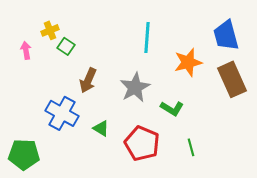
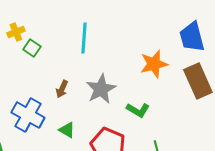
cyan line: (147, 37) -> (84, 38), moved
brown arrow: (88, 80) -> (62, 89), moved, size x0.7

